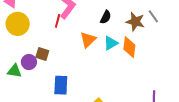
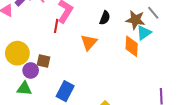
yellow circle: (18, 24) -> (17, 53), moved
cyan triangle: (111, 43) -> (144, 33), moved
green triangle: (14, 71) -> (24, 89), moved
blue rectangle: (61, 85) -> (65, 91), turned 30

